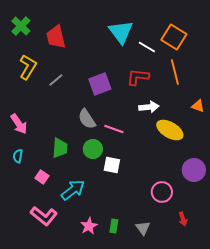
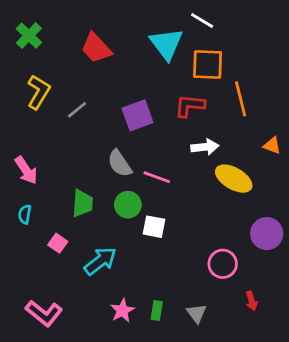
red trapezoid: (56, 37) -> (96, 48), moved, turned -30
orange square: (174, 37) -> (208, 64), moved, turned -30
white line: (147, 47) -> (202, 20), moved
pink L-shape: (44, 216) -> (44, 313), moved

